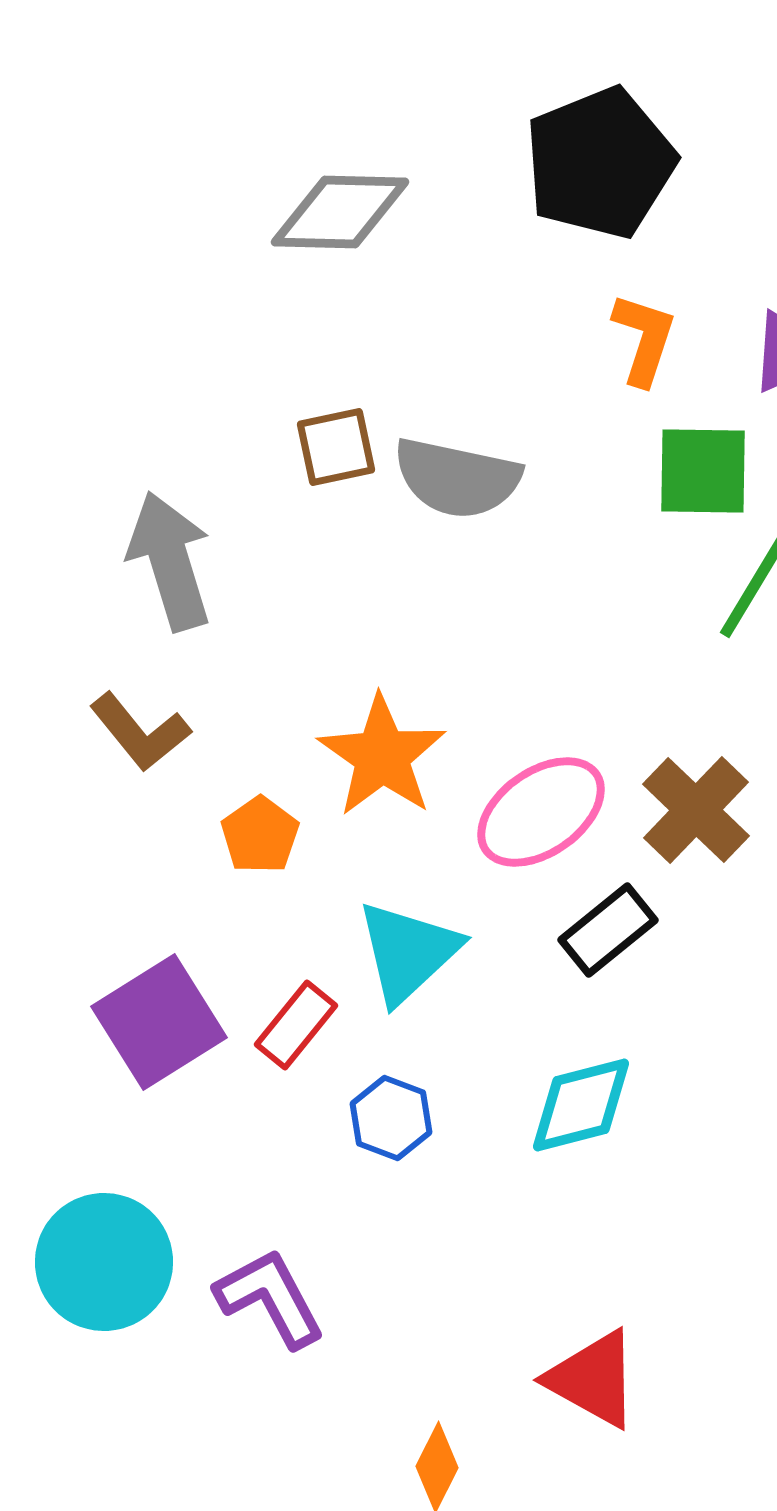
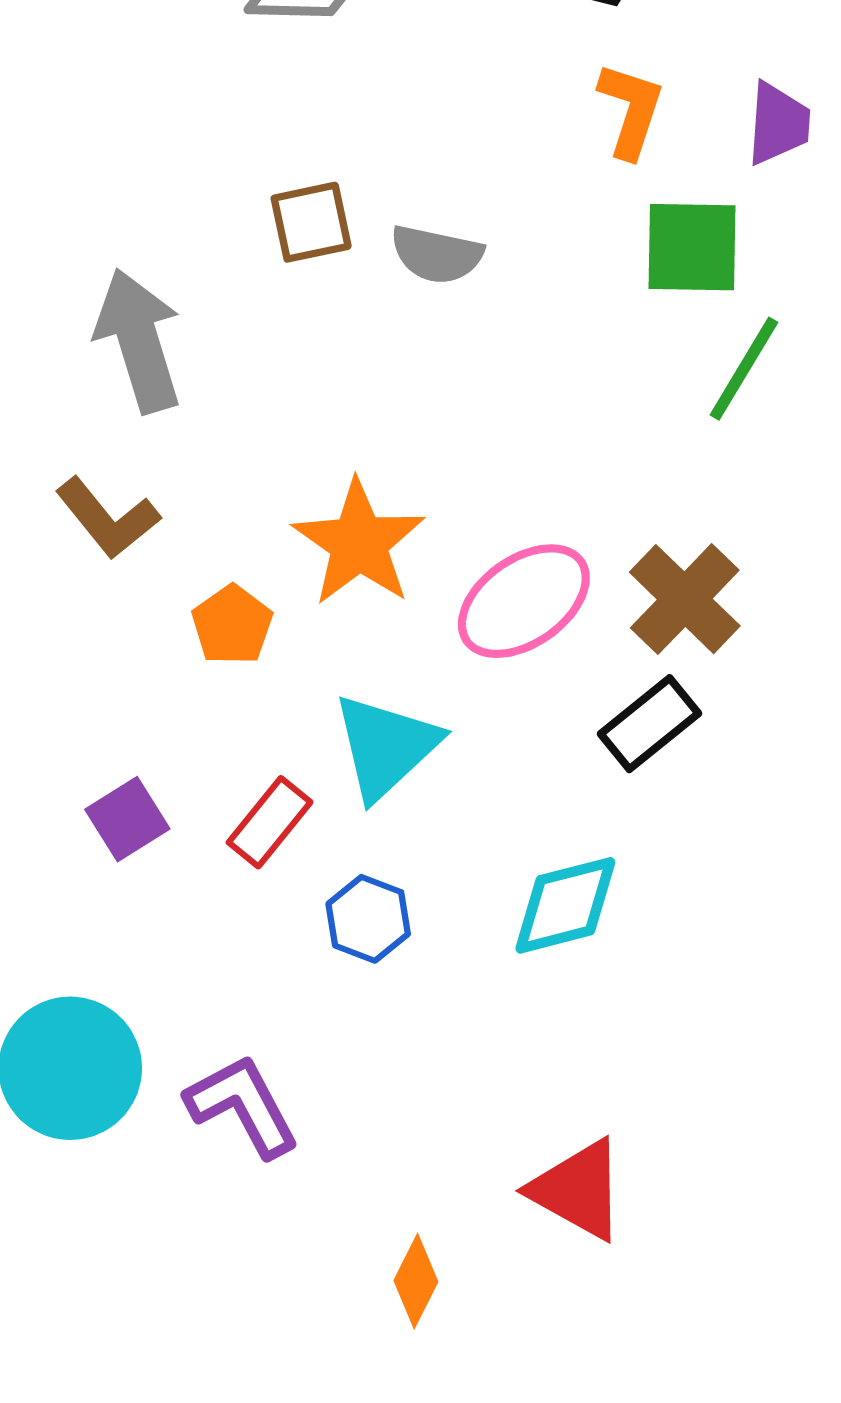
gray semicircle: (457, 478) -> (437, 254), size x0.7
black rectangle: (608, 930) -> (649, 724), moved
purple square: (159, 1022) -> (127, 819), size x0.6

